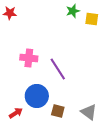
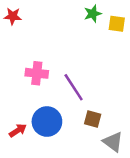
brown square: (58, 111) -> (93, 119), moved
red arrow: (16, 113) -> (18, 130), moved

